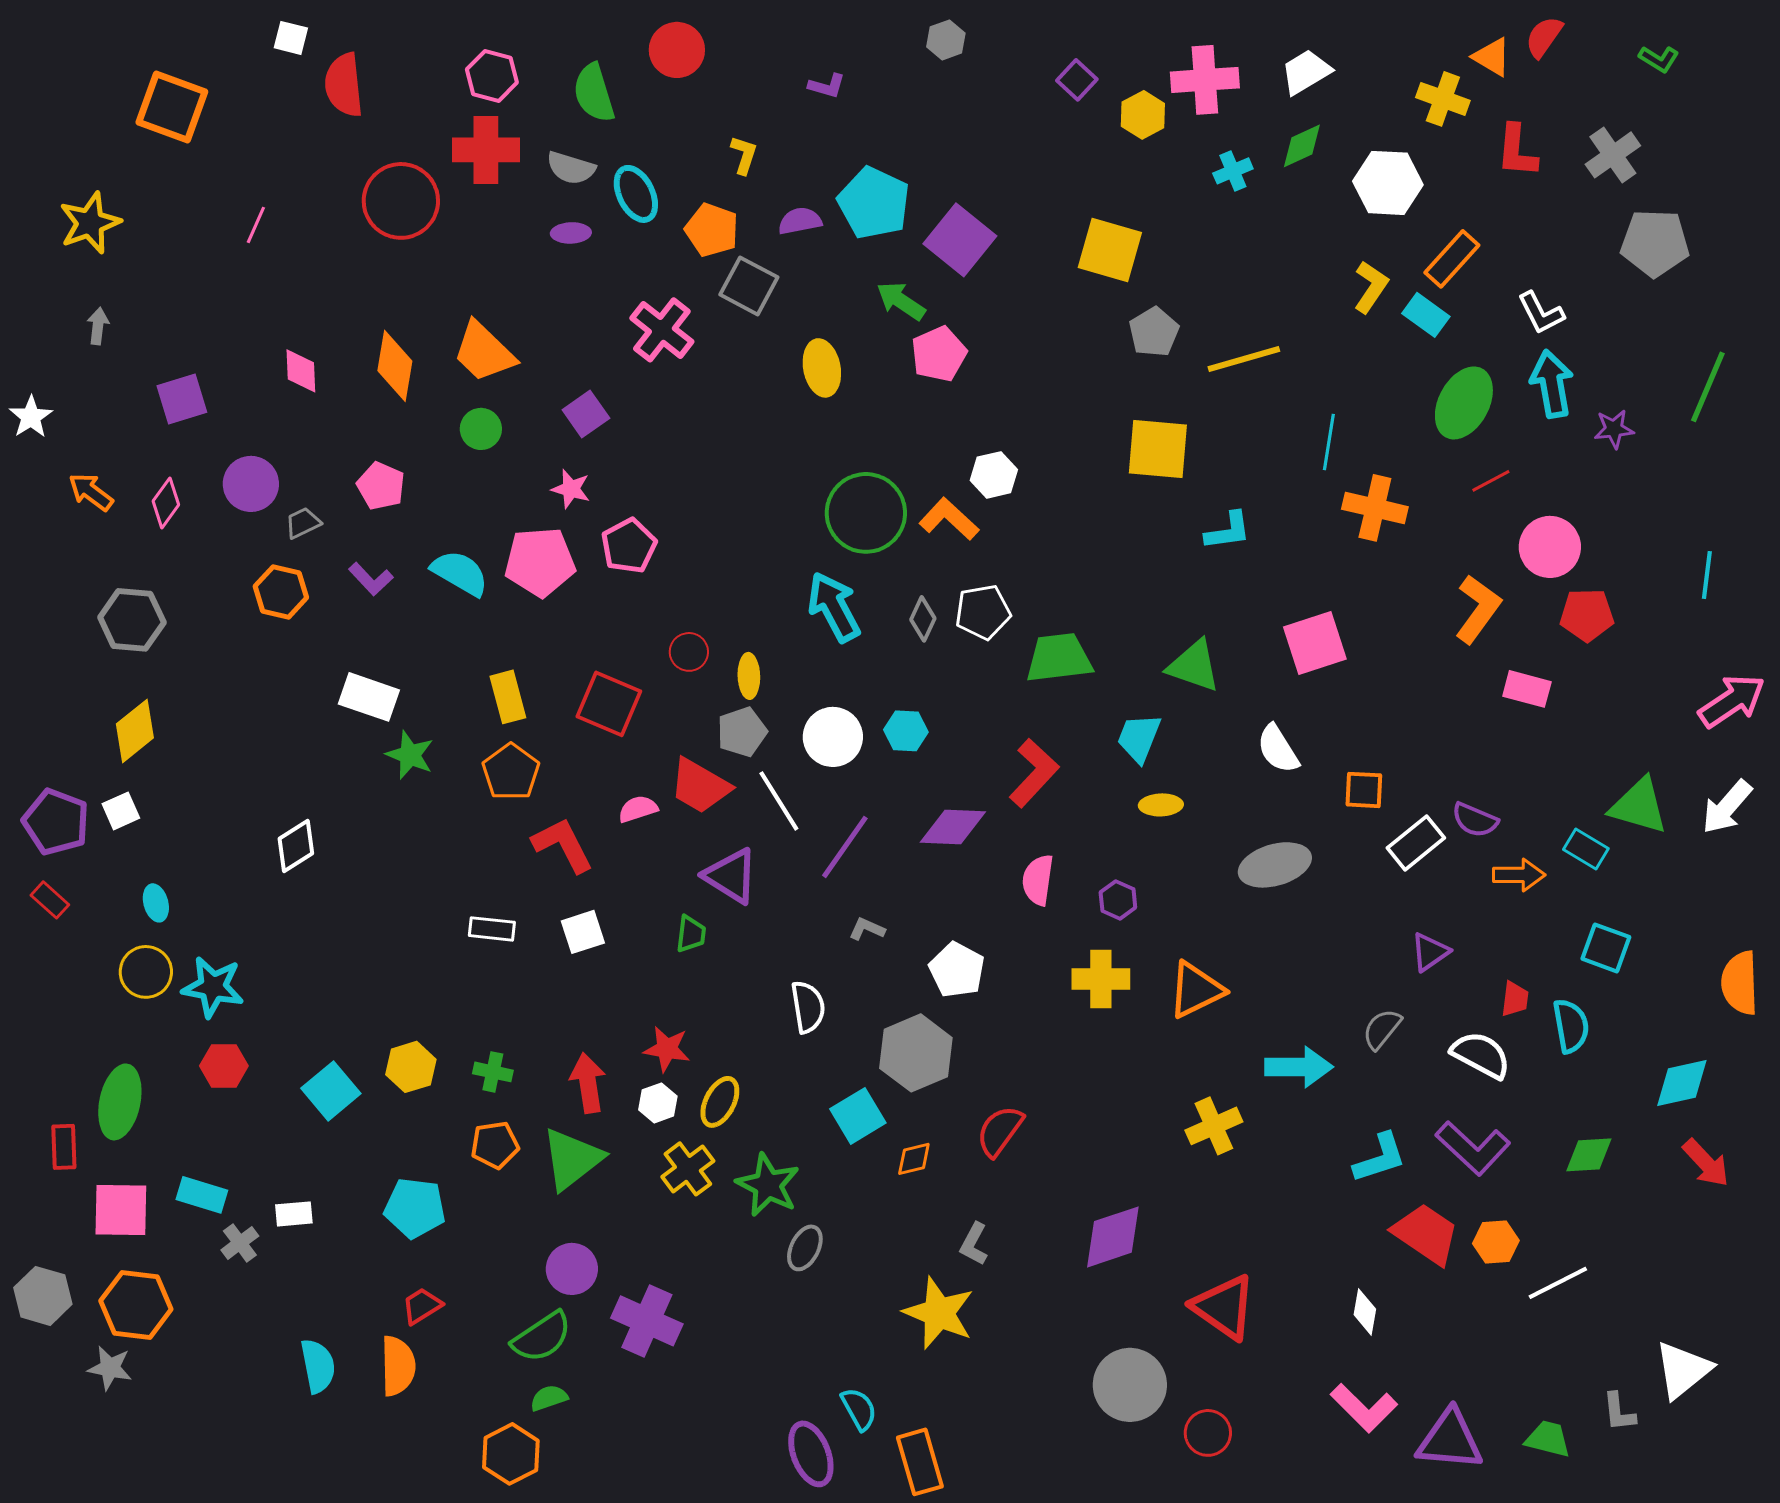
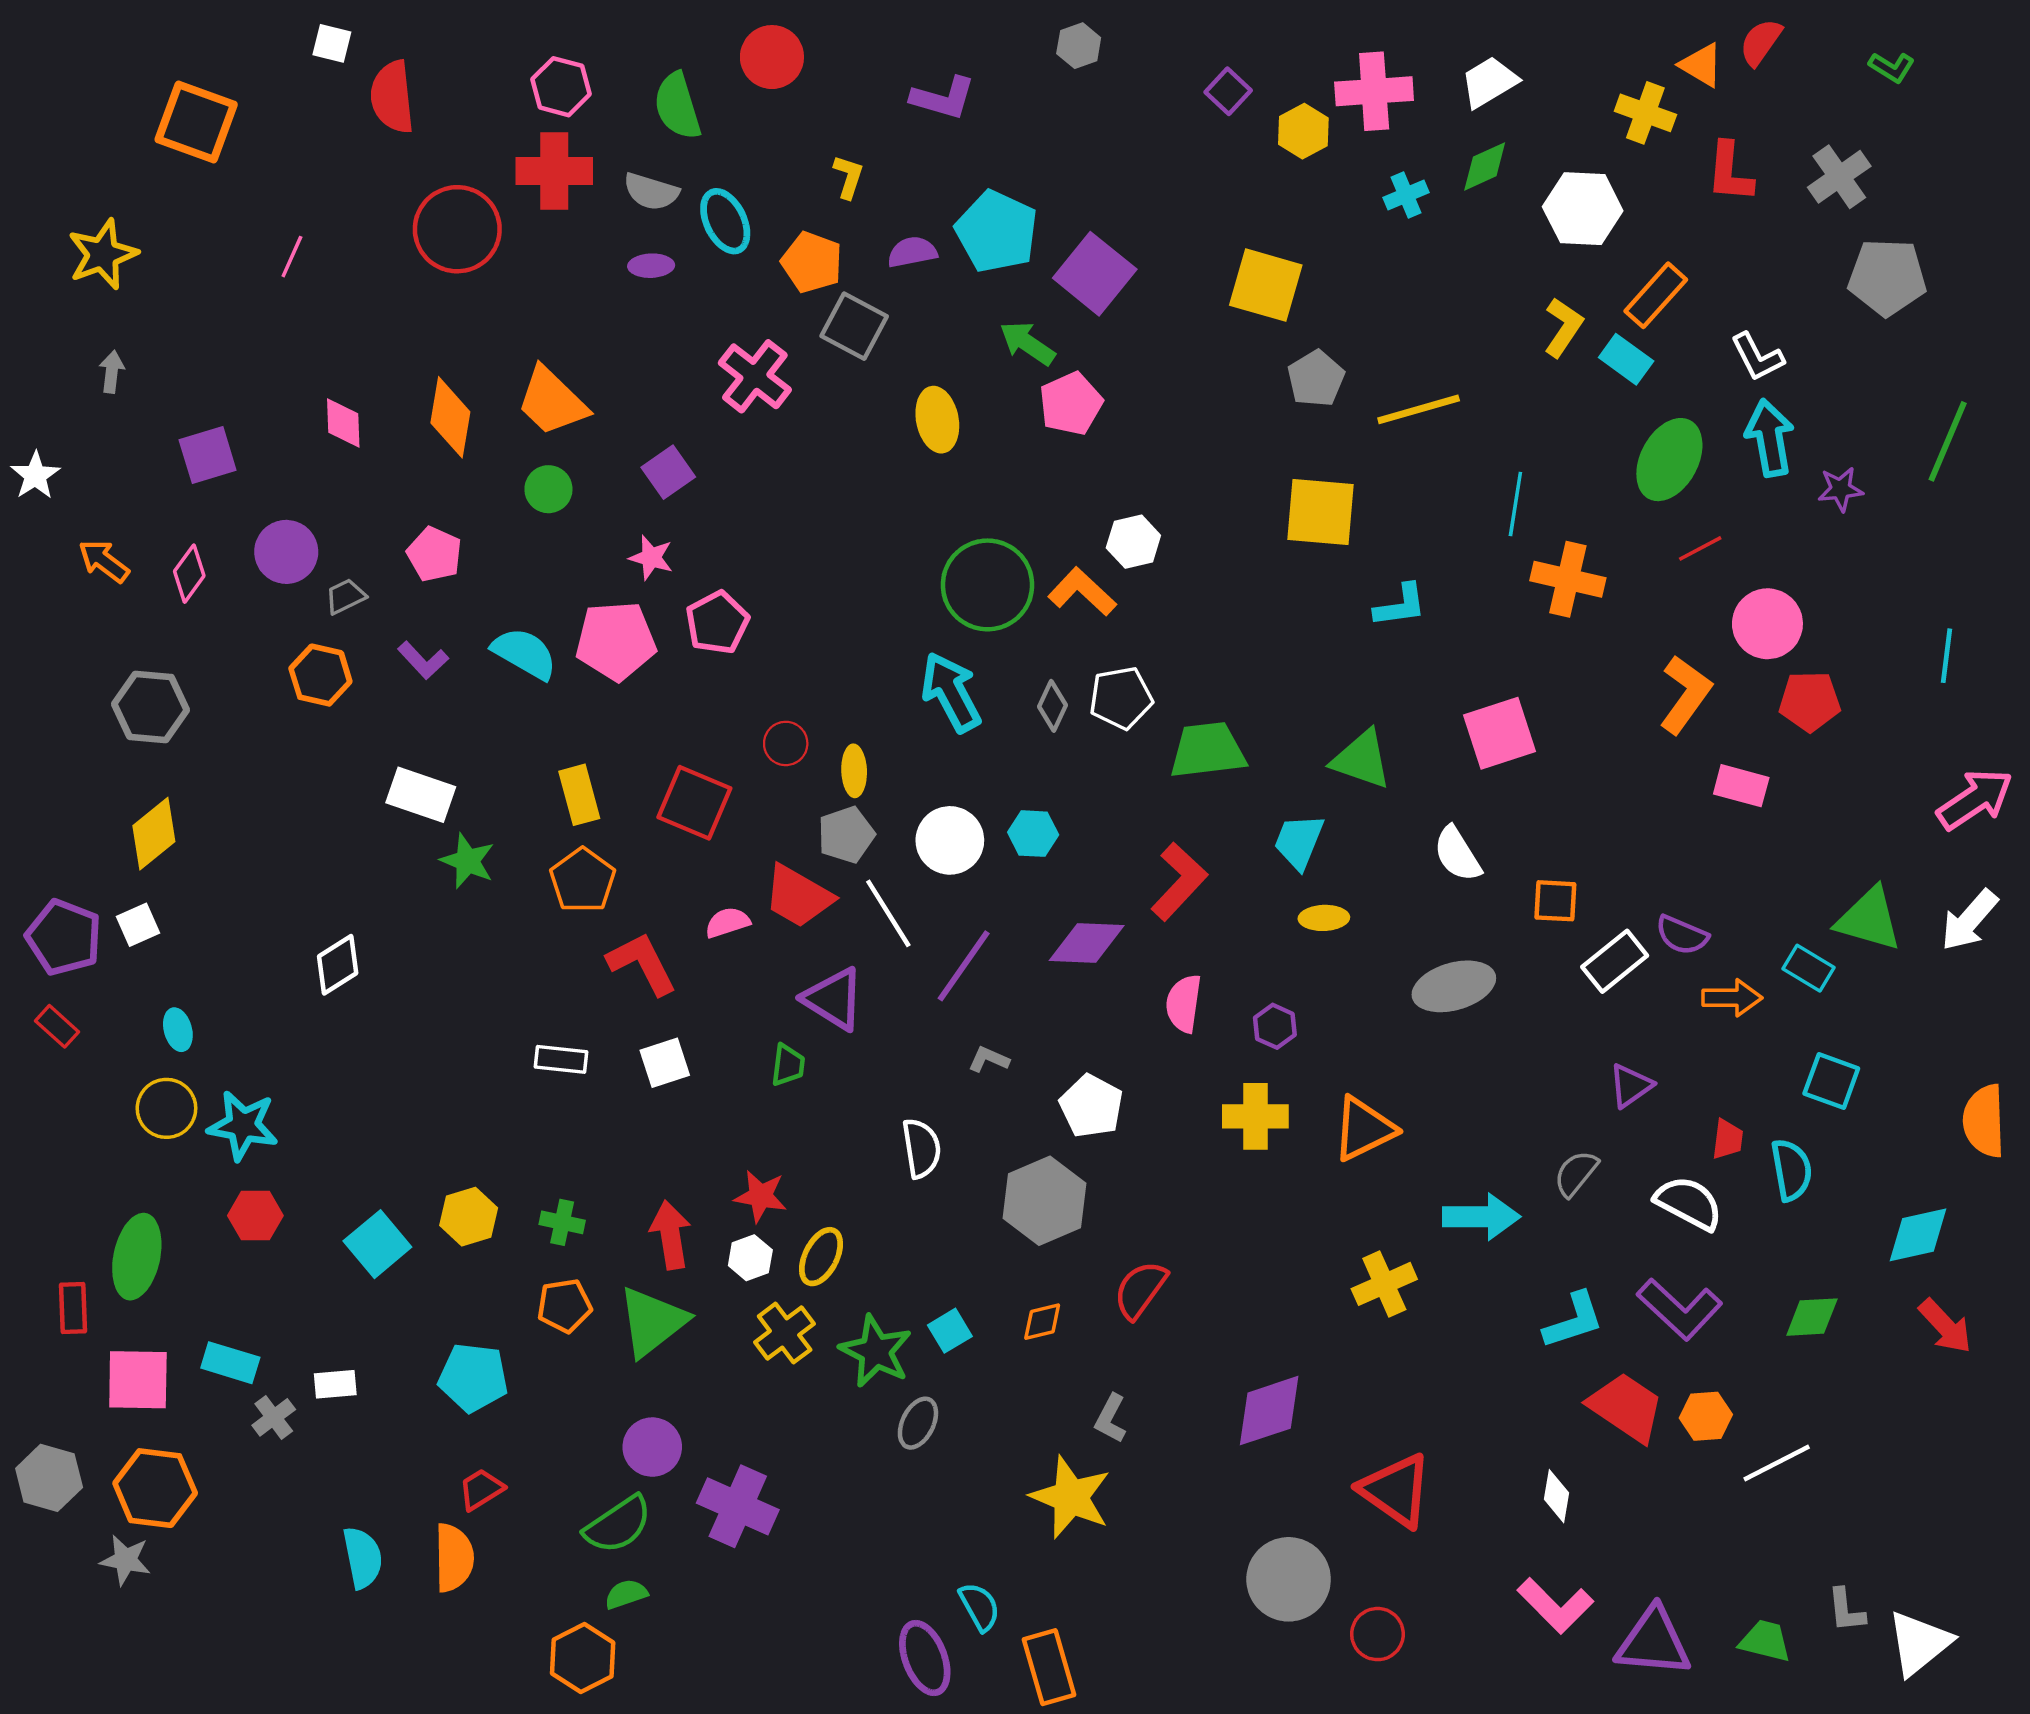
purple L-shape: (827, 86) -> (943, 98), size x1.5
cyan square: (858, 1116) -> (950, 1331), moved, size x0.7
white triangle: (1683, 1370) -> (1919, 1643), moved

